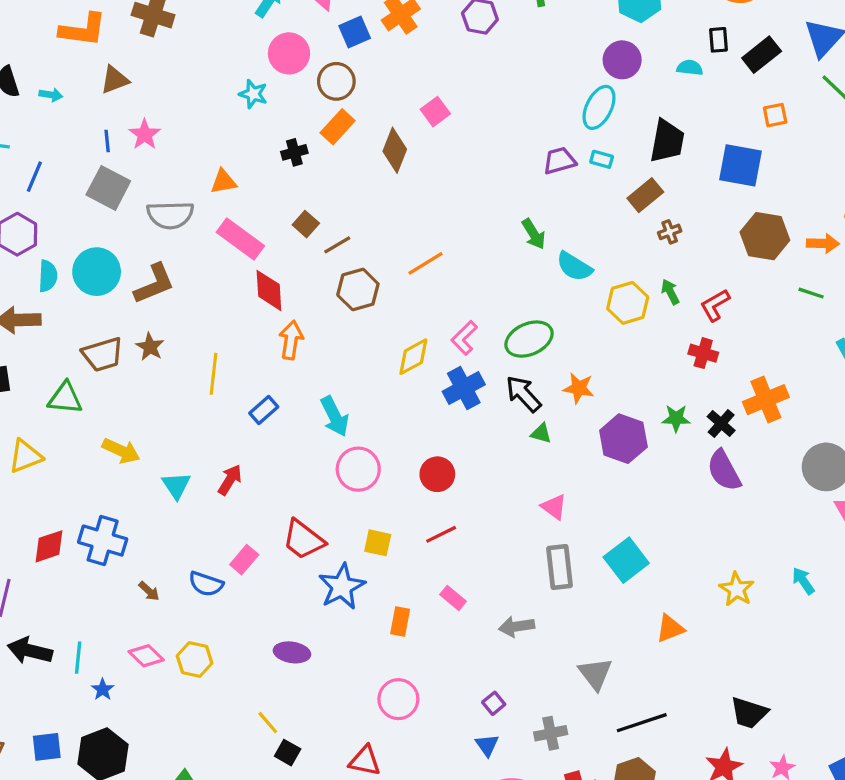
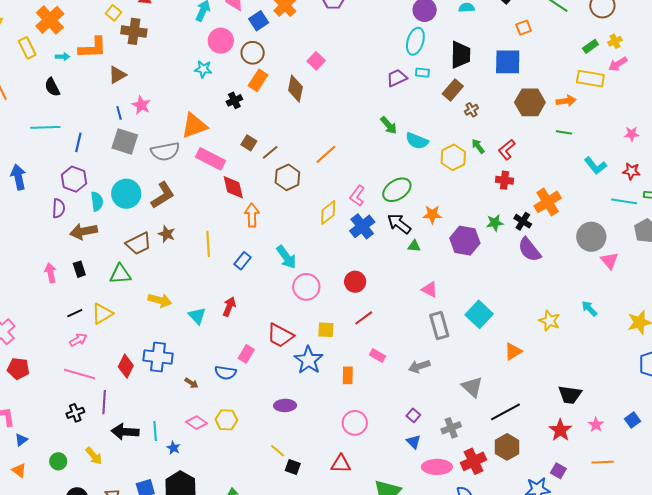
cyan arrow: (51, 95) -> (63, 57), moved
orange triangle: (224, 182) -> (194, 126), size x1.6
red diamond: (49, 546) -> (126, 366), turned -35

